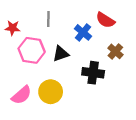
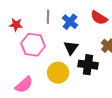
blue cross: (83, 32) -> (70, 22), moved
black triangle: (61, 54) -> (71, 48), moved, turned -35
yellow circle: (51, 92) -> (58, 73), moved

